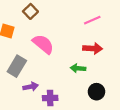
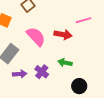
red arrow: (93, 48) -> (63, 34), moved
purple cross: (50, 98) -> (42, 72), moved, turned 32

